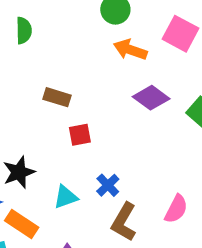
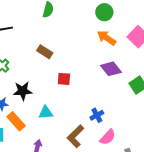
brown rectangle: (57, 97) -> (45, 52), moved
blue cross: (108, 185) -> (97, 115), moved

